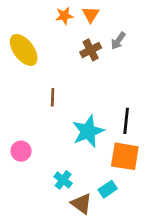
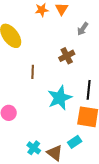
brown cross: (91, 50) -> (67, 56), moved
cyan cross: (63, 180) -> (34, 148), moved

